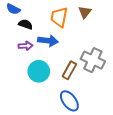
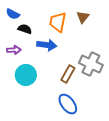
purple arrow: (26, 46) -> (14, 50), moved
cyan circle: (39, 71) -> (26, 75), moved

